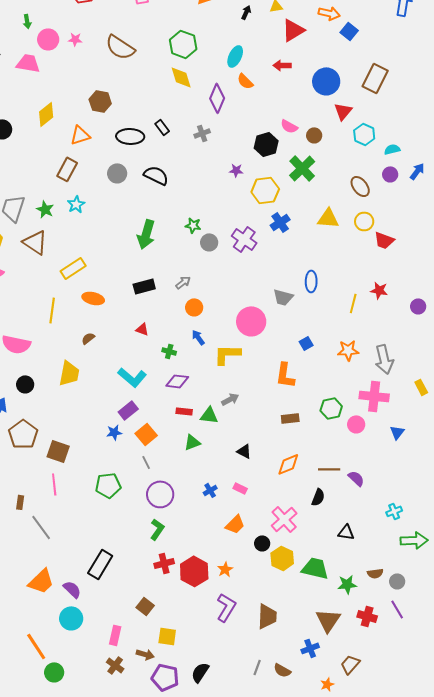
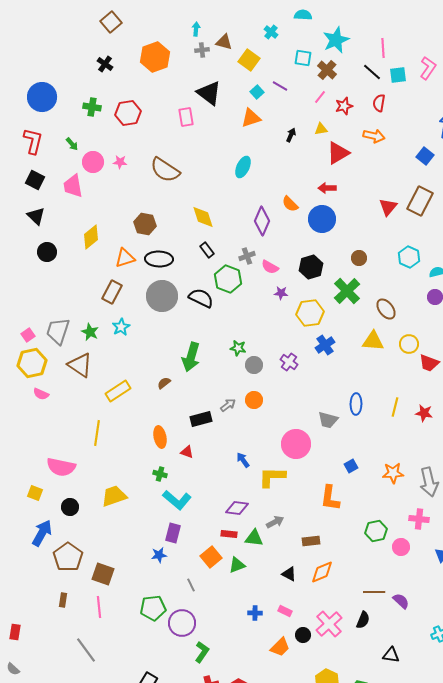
green arrow: (27, 21) -> (72, 144), turned -32
blue square: (349, 31) -> (425, 156), moved
green hexagon: (183, 44) -> (228, 279), moved
cyan ellipse: (235, 56) -> (243, 167), moved
pink trapezoid: (28, 63) -> (73, 186), turned -110
yellow diamond: (181, 77) -> (203, 217), moved
blue circle: (326, 81) -> (322, 219), moved
red triangle: (343, 111) -> (388, 207), moved
pink semicircle: (289, 126) -> (270, 267), moved
black ellipse: (130, 136) -> (159, 259), moved
gray circle: (117, 173) -> (162, 296), size x1.6
brown ellipse: (360, 186) -> (386, 309), moved
purple cross: (244, 239) -> (289, 362), size x0.7
black rectangle: (144, 286) -> (201, 419), moved
orange ellipse: (93, 298) -> (160, 437), moved, turned 65
yellow line: (353, 303) -> (395, 407), moved
orange circle: (194, 307) -> (254, 400), moved
brown semicircle: (88, 338) -> (164, 383), moved
green cross: (169, 351) -> (160, 474), moved
yellow trapezoid: (69, 373) -> (114, 496), turned -120
purple diamond: (177, 381) -> (237, 508), moved
pink cross: (374, 396) -> (419, 519), size x0.7
purple rectangle: (128, 410) -> (173, 533), turned -36
brown rectangle: (290, 418) -> (311, 541), moved
orange square: (146, 434) -> (211, 557), moved
orange diamond: (288, 464) -> (322, 572), moved
blue cross: (210, 490) -> (255, 613), turned 32
purple circle: (160, 494) -> (182, 623), moved
brown rectangle: (20, 502) -> (63, 600), moved
pink cross: (284, 519) -> (329, 624), moved
black circle: (262, 543) -> (303, 635), moved

